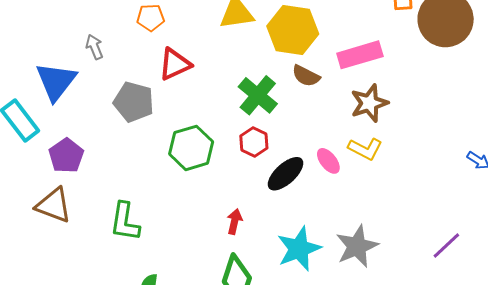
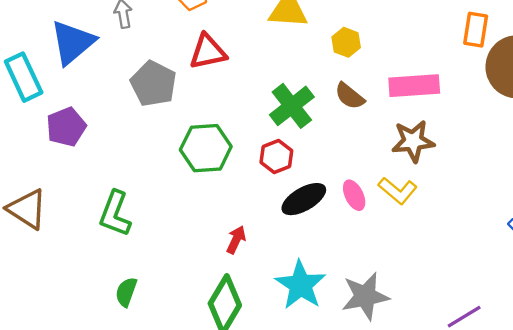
yellow hexagon: (293, 30) -> (346, 42), size x0.5
brown triangle: (54, 205) -> (27, 209), moved
cyan star: (299, 249) -> (301, 285), turned -30

